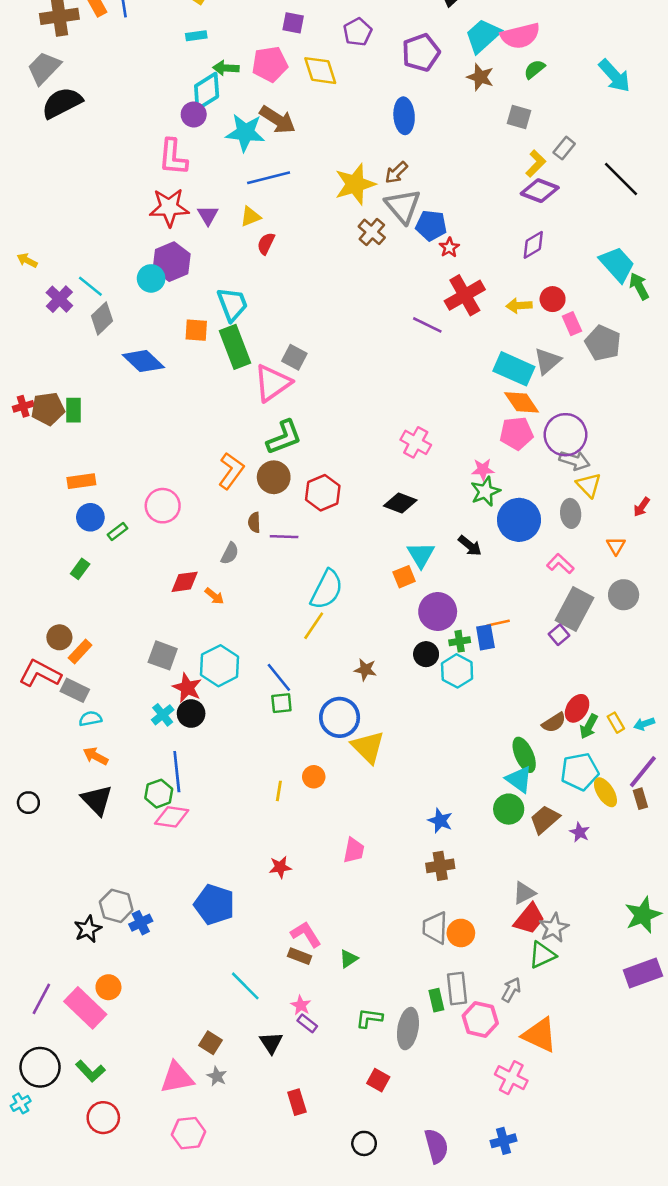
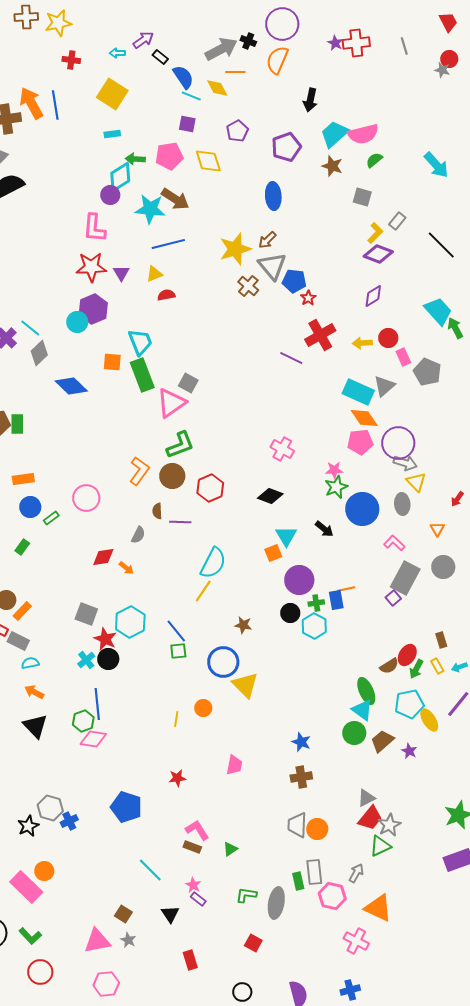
red semicircle: (266, 244) -> (166, 295), turned 54
brown rectangle: (640, 799) -> (441, 640), moved

